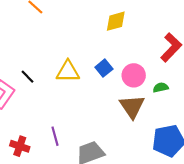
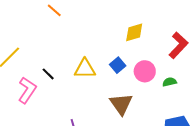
yellow diamond: (116, 21) -> (134, 32), moved
brown triangle: (132, 107) -> (121, 104), moved

